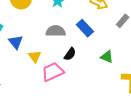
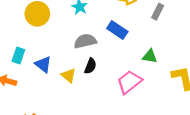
black semicircle: (70, 54) -> (90, 66), moved
pink trapezoid: (53, 72) -> (129, 82), moved

